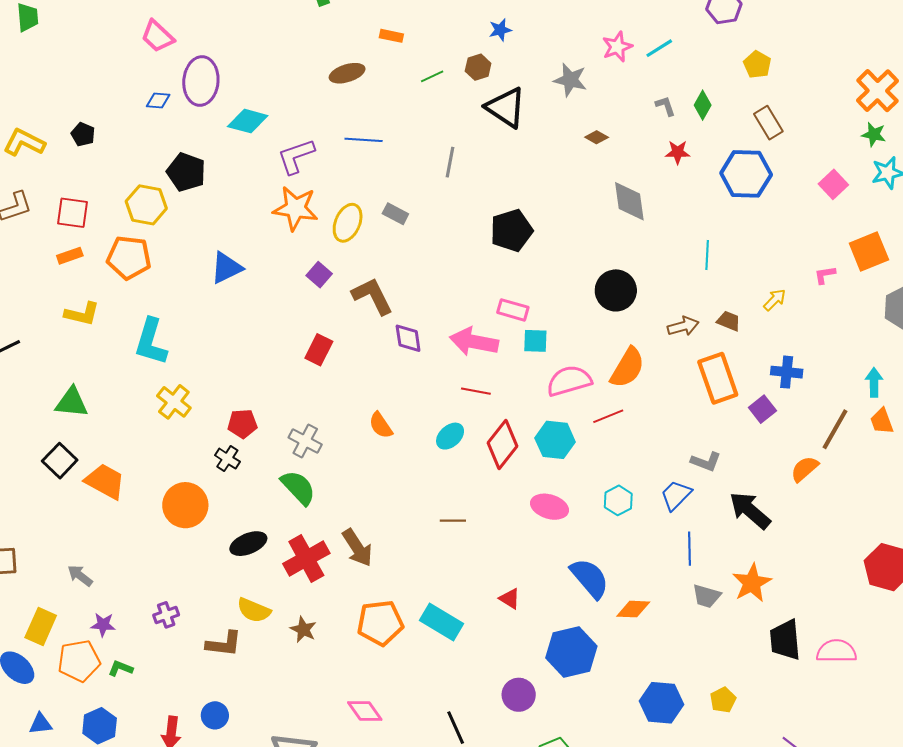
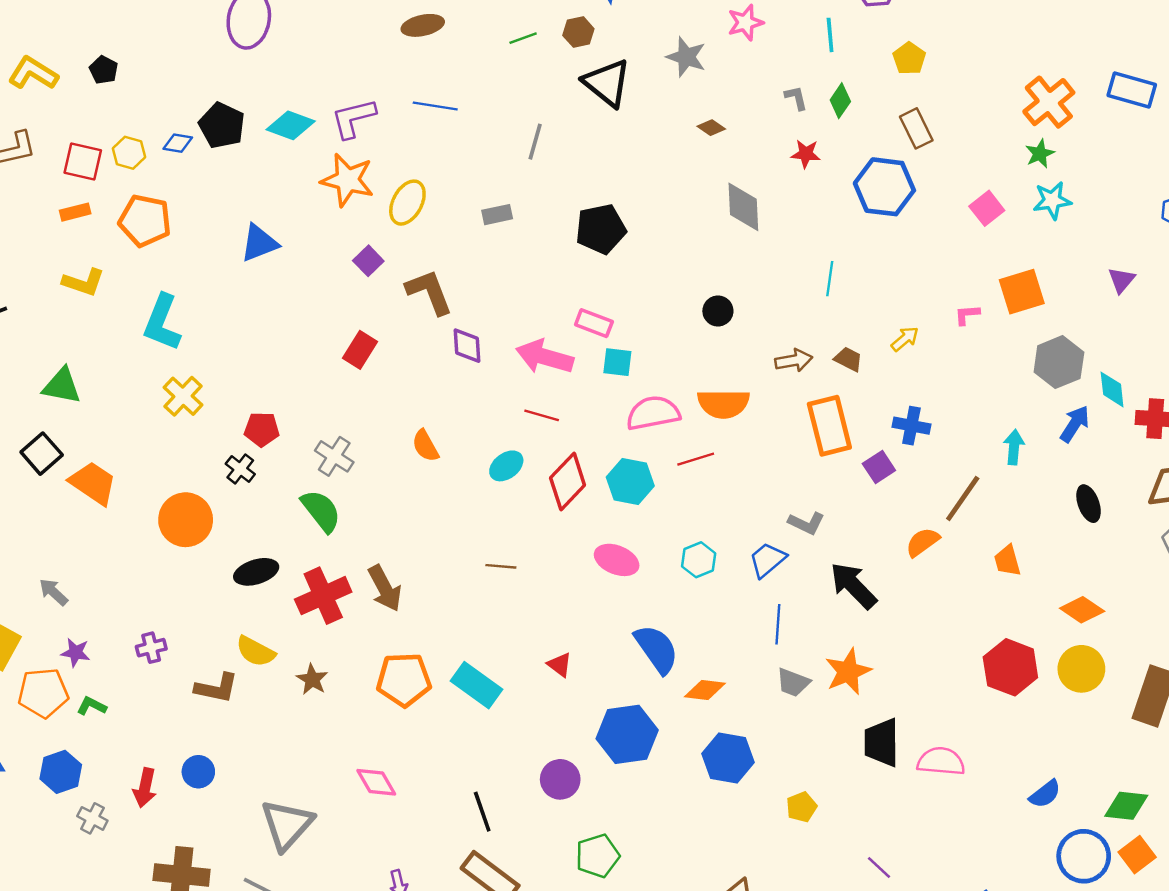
cyan line: (659, 48) -> (830, 35), moved, turned -68
blue diamond: (158, 100) -> (178, 143), moved
cyan diamond: (248, 121) -> (291, 125), moved
green star: (874, 134) -> (1040, 154), turned 30
yellow hexagon: (146, 205) -> (129, 153), moved, size x0.7
gray rectangle: (395, 214) -> (497, 215), moved, turned -45
black circle: (616, 290) -> (718, 311), size x0.6
orange semicircle: (627, 368) -> (723, 404), turned 54
orange trapezoid: (882, 421) -> (1007, 561), moved
blue hexagon: (661, 703) -> (728, 758), moved

